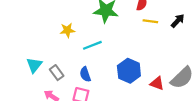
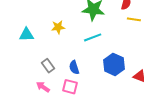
cyan line: (92, 45) -> (93, 37), moved
cyan triangle: (34, 65) -> (26, 35), moved, turned 49

